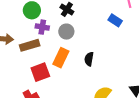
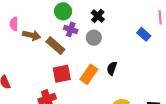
brown rectangle: (30, 45) -> (55, 46), turned 48
orange rectangle: (61, 58) -> (89, 74), moved

